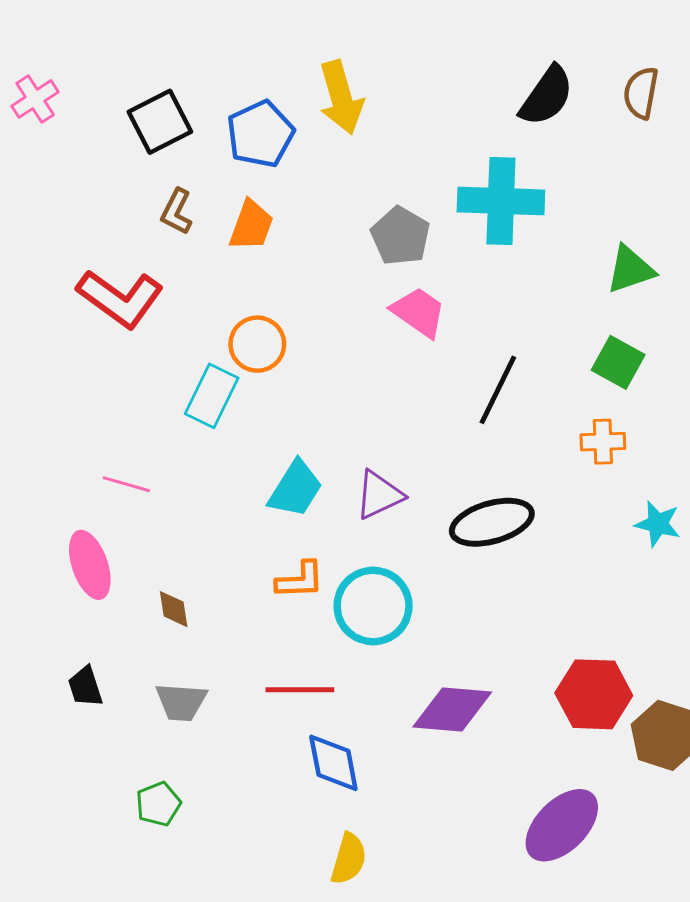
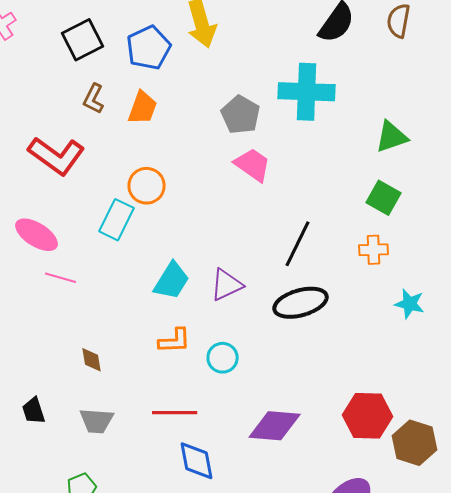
black line: (498, 390) -> (298, 244), moved
pink ellipse: (90, 565) -> (37, 235), moved, turned -39
cyan circle: (373, 606) -> (223, 358), size x0.6

